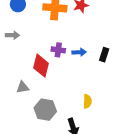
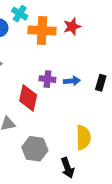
yellow semicircle: (87, 101) -> (83, 137), size x1.5

